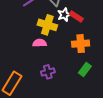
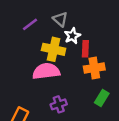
red rectangle: (76, 17) -> (85, 49), moved, turned 64
pink semicircle: (40, 43) -> (46, 71), size x1.6

